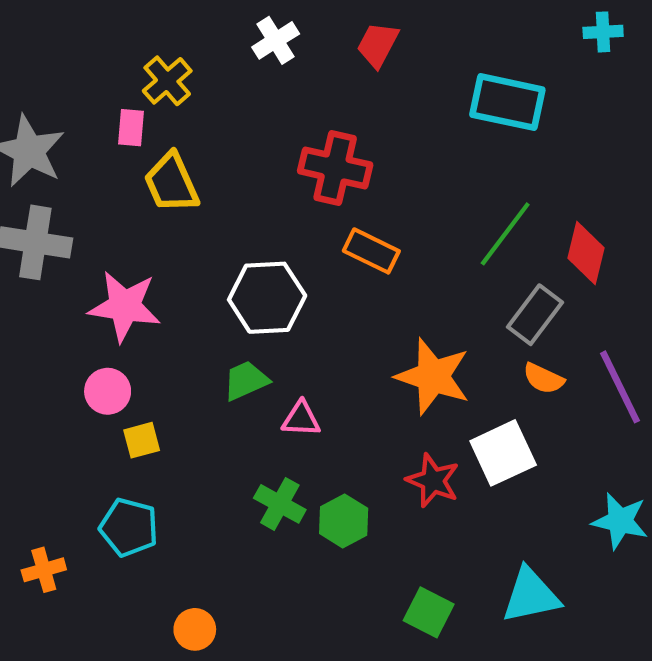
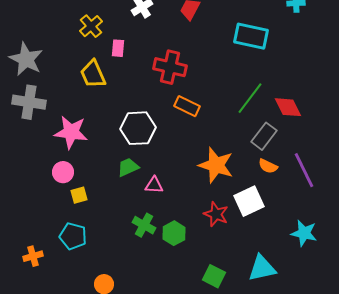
pink rectangle: (131, 128) -> (118, 48), moved
red diamond: (586, 253) -> (288, 107), turned -40

